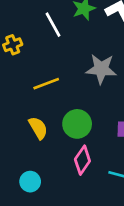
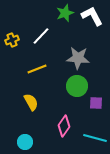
white line: (53, 25) -> (41, 36), moved, turned 72
green circle: (77, 124) -> (77, 86), moved

